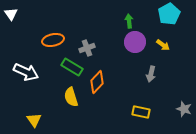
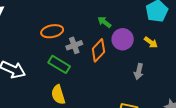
green arrow: (129, 21) -> (104, 22), moved, turned -48
orange ellipse: (53, 40) -> (52, 31), moved
orange diamond: (97, 82) -> (98, 50), moved

